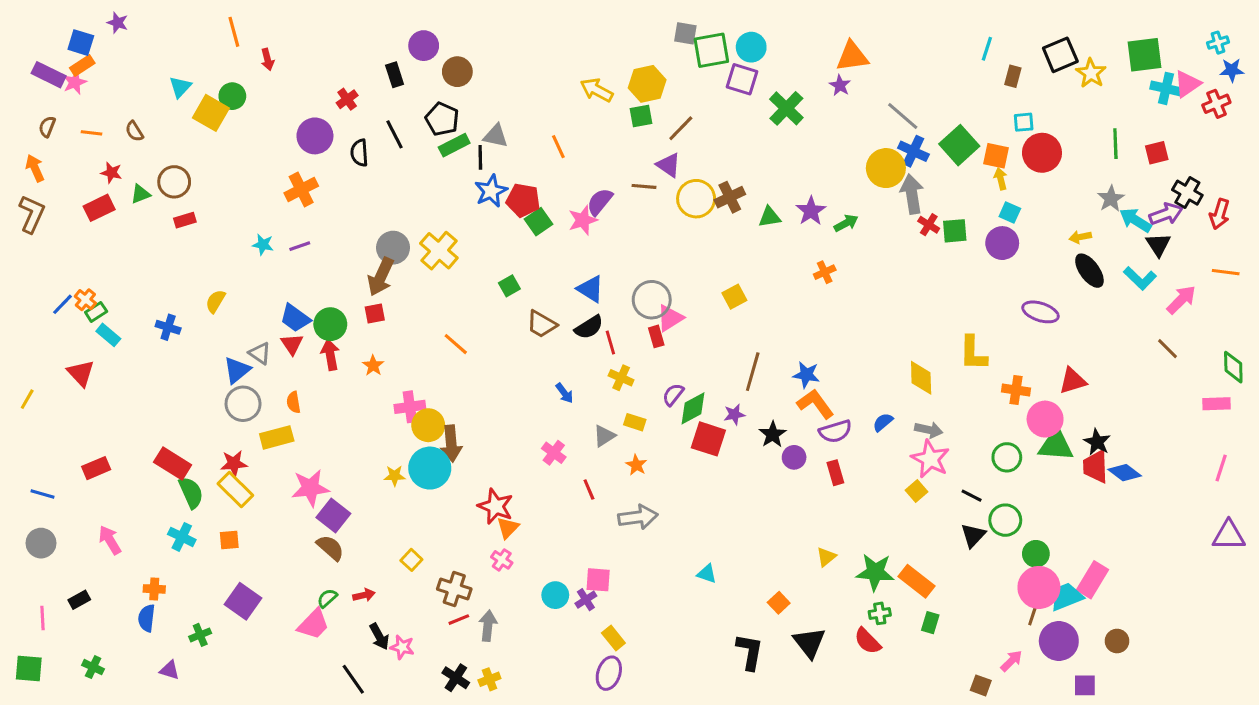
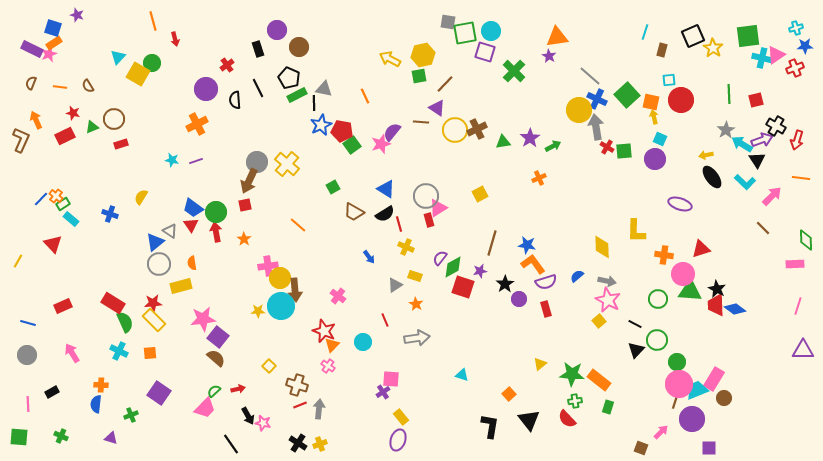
orange arrow: (35, 168) -> (36, 120), moved
pink cross: (554, 453) -> (338, 296), moved
cyan circle: (555, 595) -> (363, 342), moved
brown circle: (1117, 641) -> (724, 398), moved

